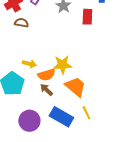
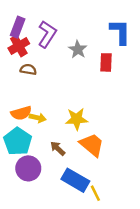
orange semicircle: (46, 75) -> (21, 113), moved
yellow line: (86, 113) -> (95, 193), moved
purple circle: (29, 121) -> (28, 168), moved

